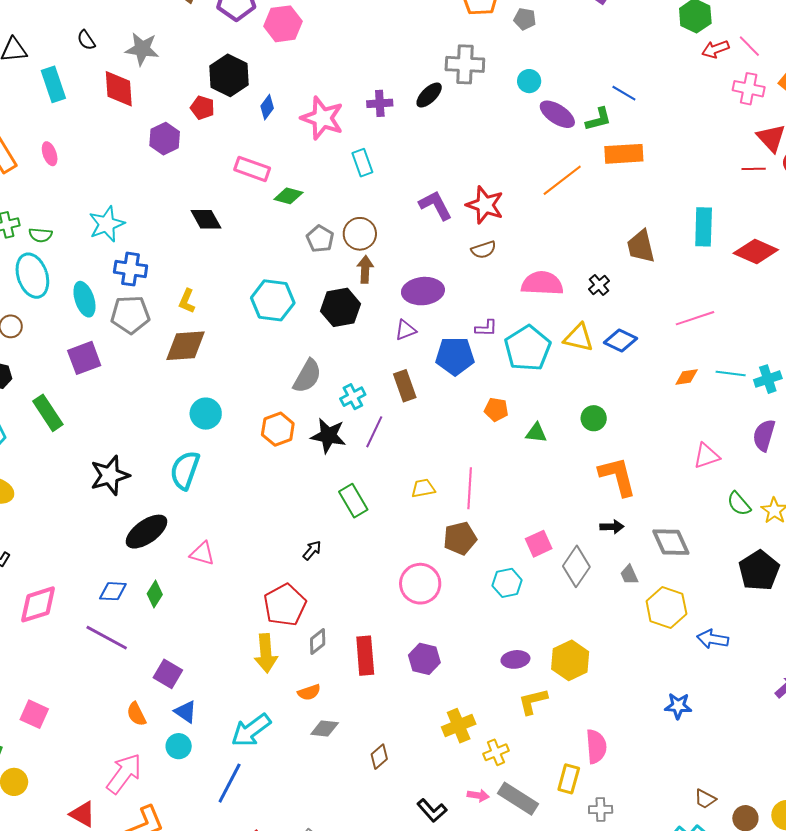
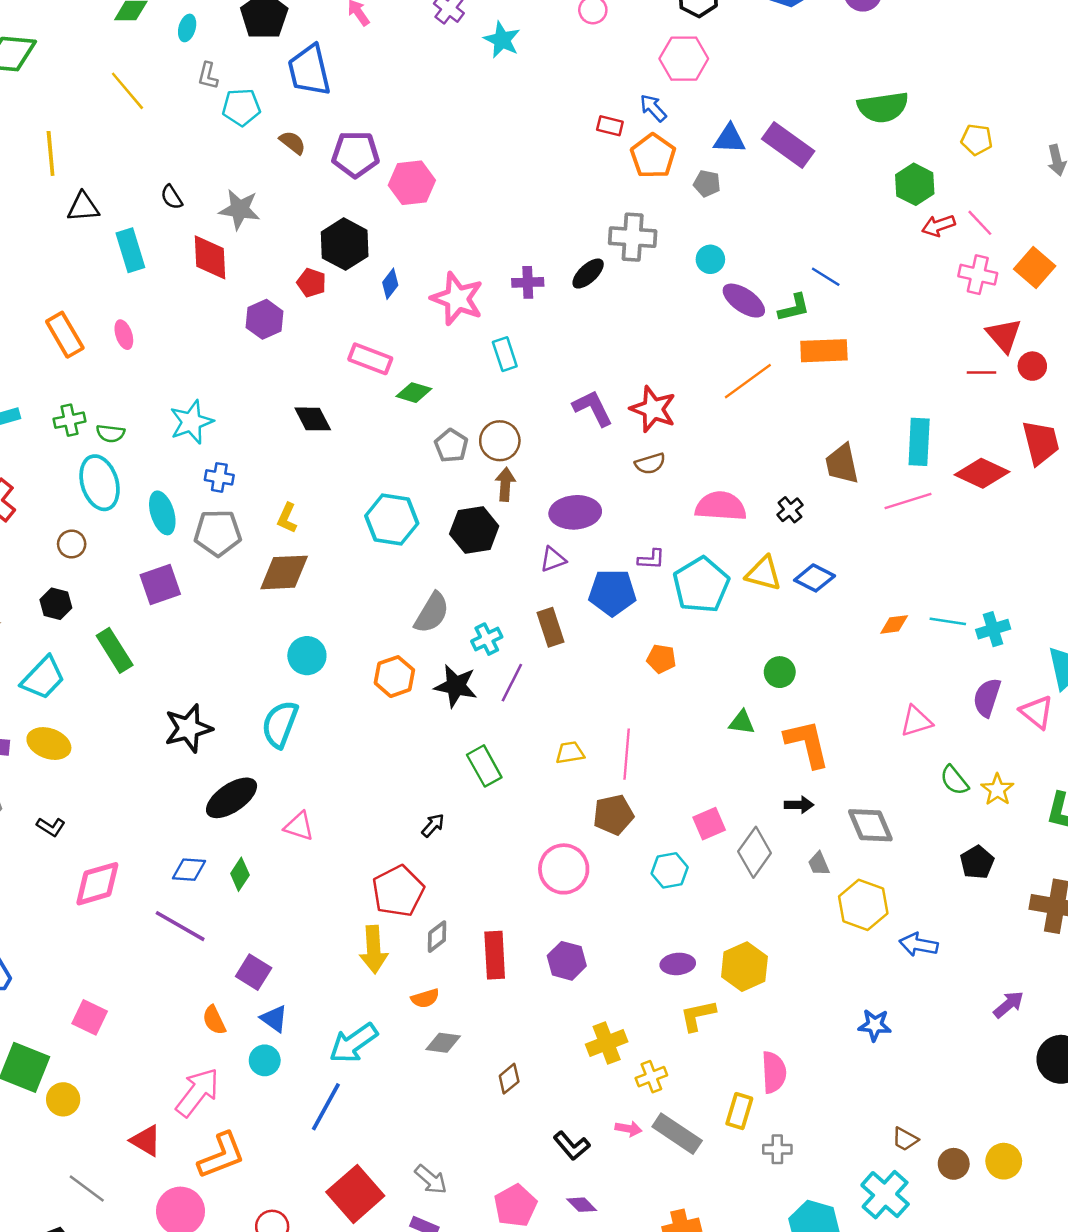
blue cross: (131, 269) -> (219, 477), size x0.7
pink line: (695, 318) -> (908, 501), moved
green triangle: (536, 433) -> (742, 722), moved
black pentagon: (759, 570) -> (977, 862), size x0.7

